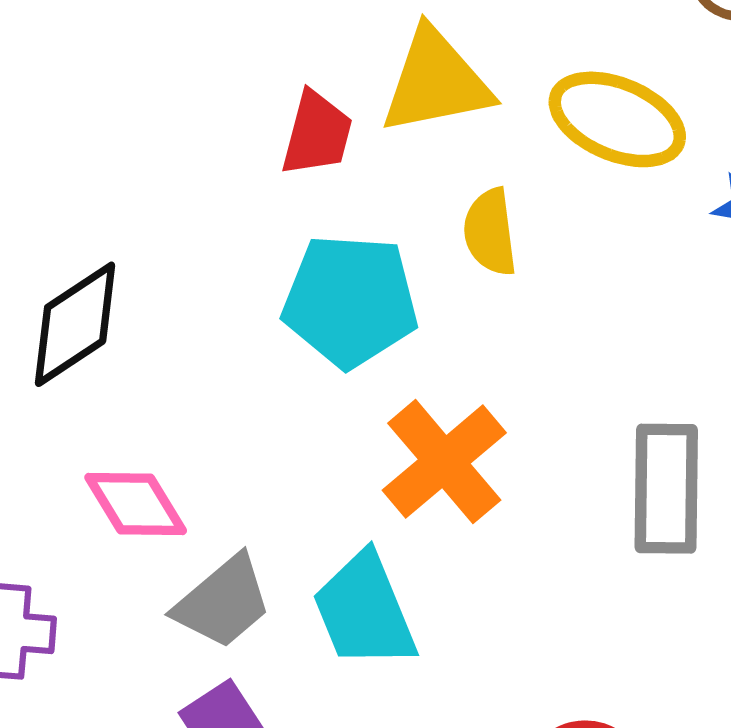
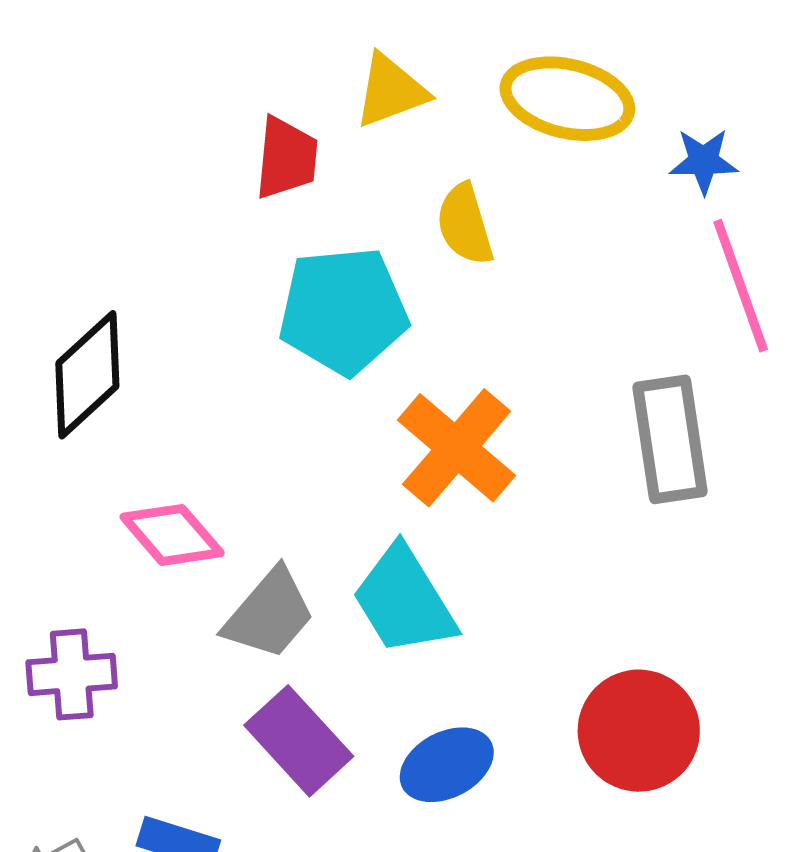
yellow triangle: (436, 82) -> (391, 91), size x0.7

